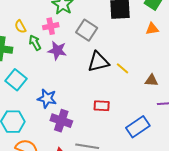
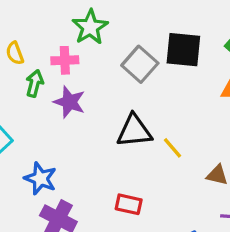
gray square: (87, 30) -> (140, 64), moved
green arrow: (35, 43) -> (35, 83), turned 35

